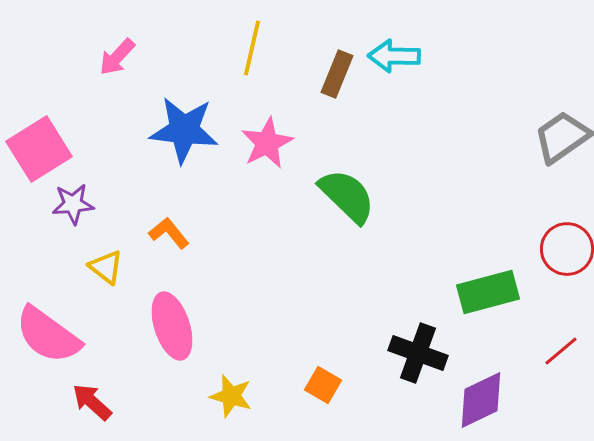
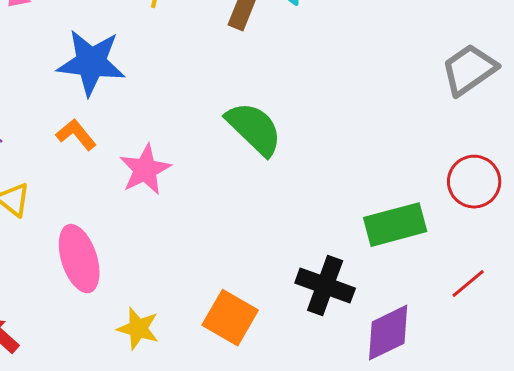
pink star: (267, 143) -> (145, 170), moved
orange L-shape: (169, 233) -> (76, 135), moved
orange square: (323, 385) -> (230, 318), size x1.5

